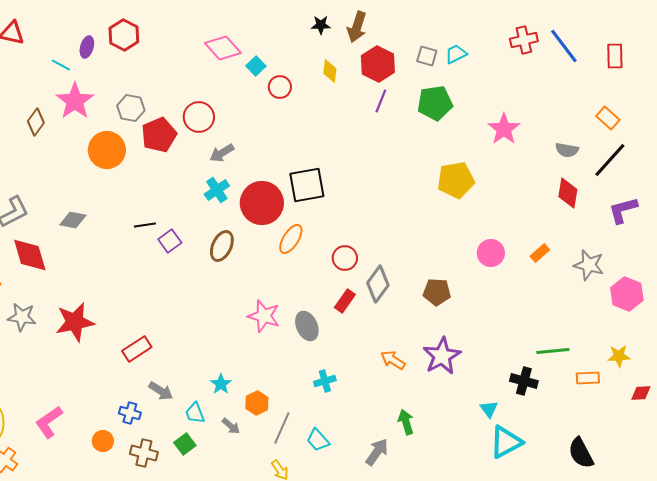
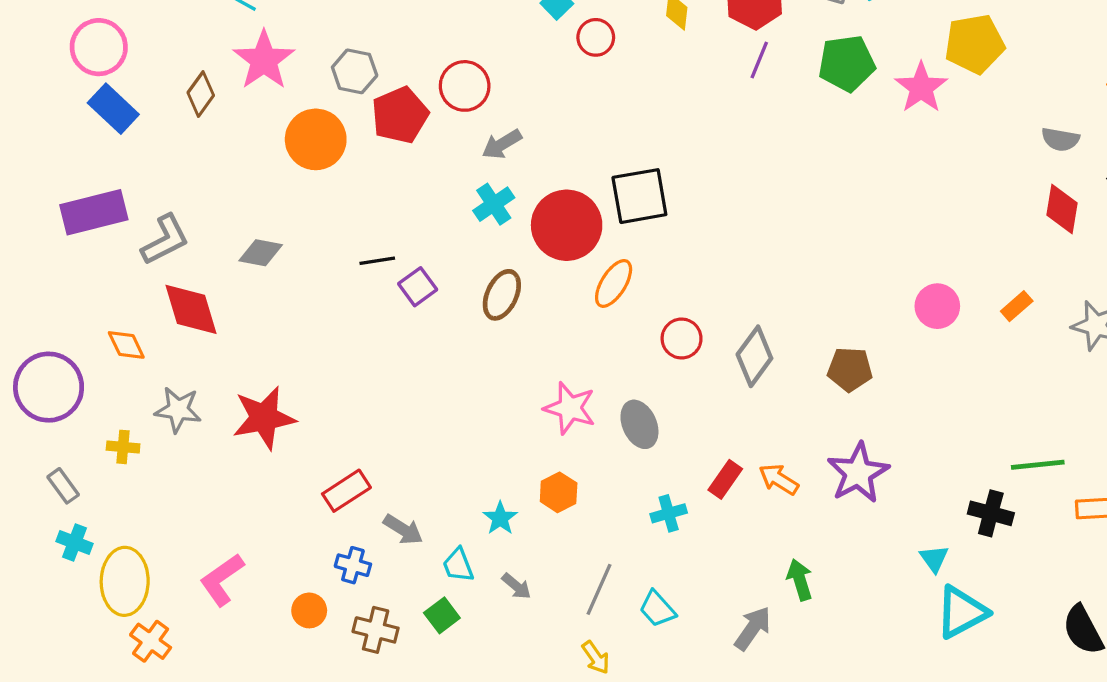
pink star: (504, 129) -> (921, 88), moved
yellow pentagon: (456, 180) -> (975, 44), moved
red circle: (345, 258) -> (682, 339), moved
red rectangle: (345, 301) -> (725, 479), moved
red rectangle: (137, 349) -> (346, 491), moved
orange hexagon: (257, 403) -> (559, 492), moved

